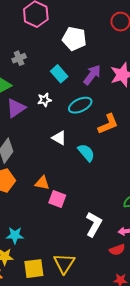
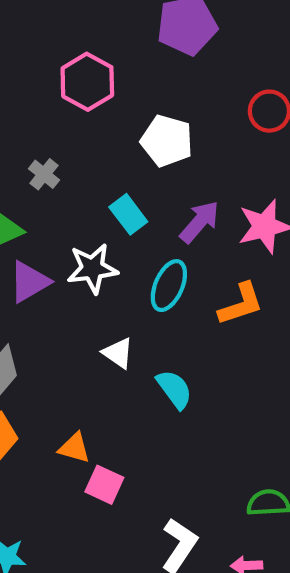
gray cross: (19, 58) -> (44, 174), turned -32
white star: (44, 100) -> (92, 269), size x1.6
cyan ellipse: (80, 105) -> (169, 286), turned -45
orange L-shape: (108, 124) -> (241, 304), moved

